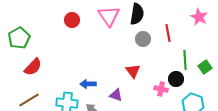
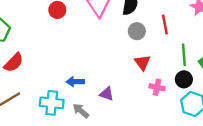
red triangle: (133, 71) -> (142, 63), moved
black circle: (176, 79) -> (184, 79), moved

